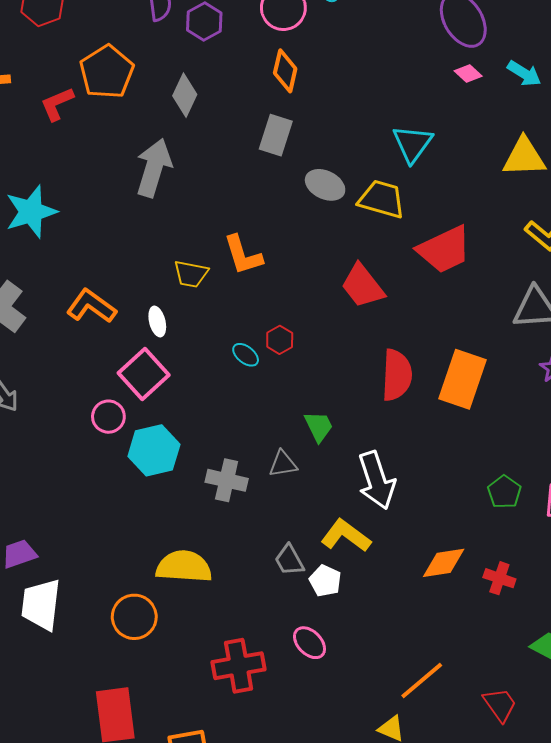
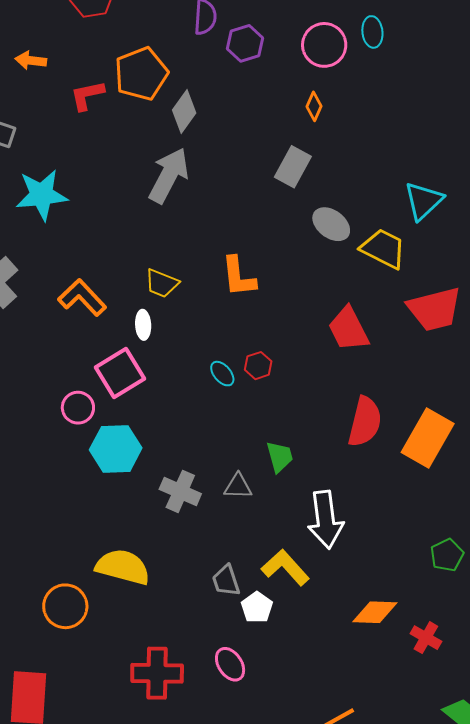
orange diamond: (285, 71) -> (314, 106), size x0.7
gray diamond: (185, 95) -> (184, 111), moved
yellow trapezoid: (191, 274) -> (162, 283), moved

